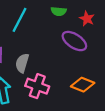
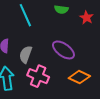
cyan line: (19, 20) -> (25, 15), turned -55
purple ellipse: (74, 41) -> (63, 50), moved

